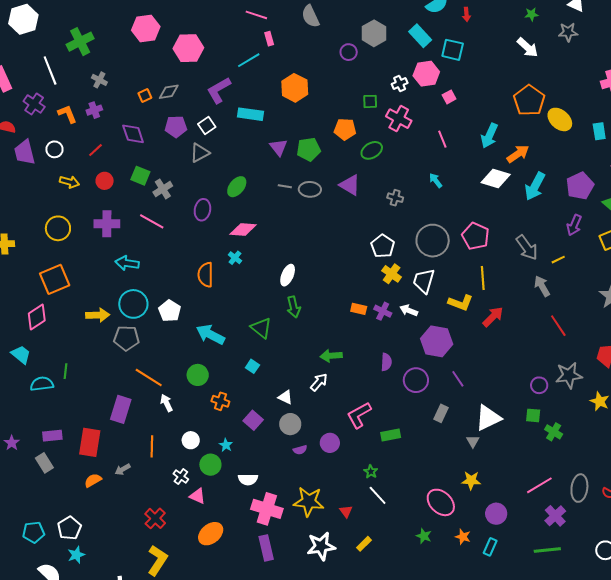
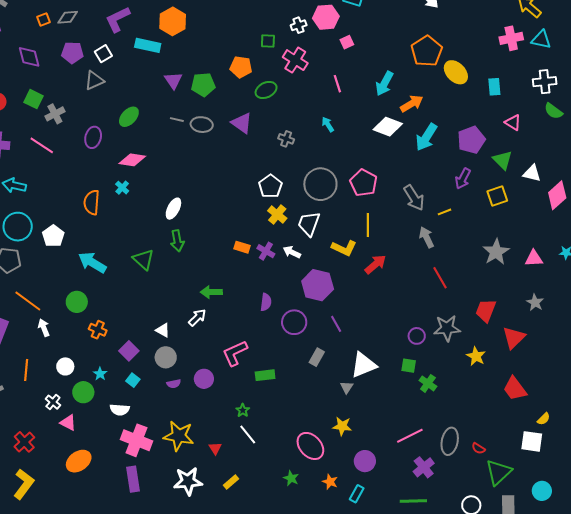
orange hexagon: (295, 88) -> (173, 21), moved
cyan square: (252, 366) -> (133, 380), moved

